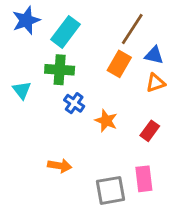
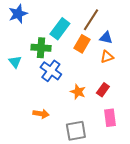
cyan rectangle: (65, 32) -> (60, 29), moved
blue cross: (74, 103) -> (51, 71), size x1.5
orange star: (106, 121) -> (78, 92), moved
pink rectangle: (144, 179) -> (110, 118), moved

